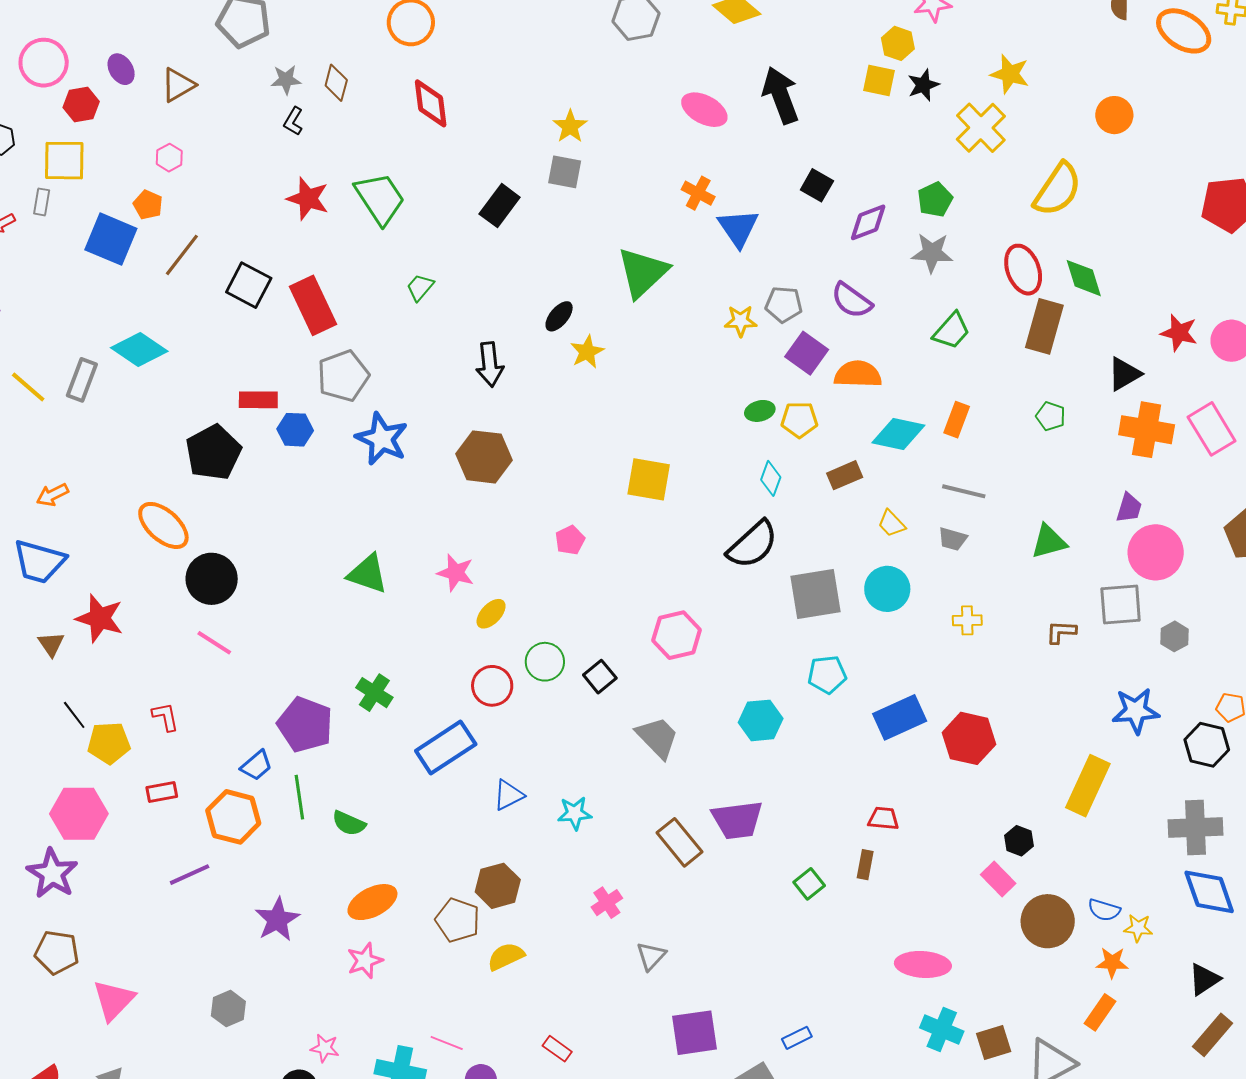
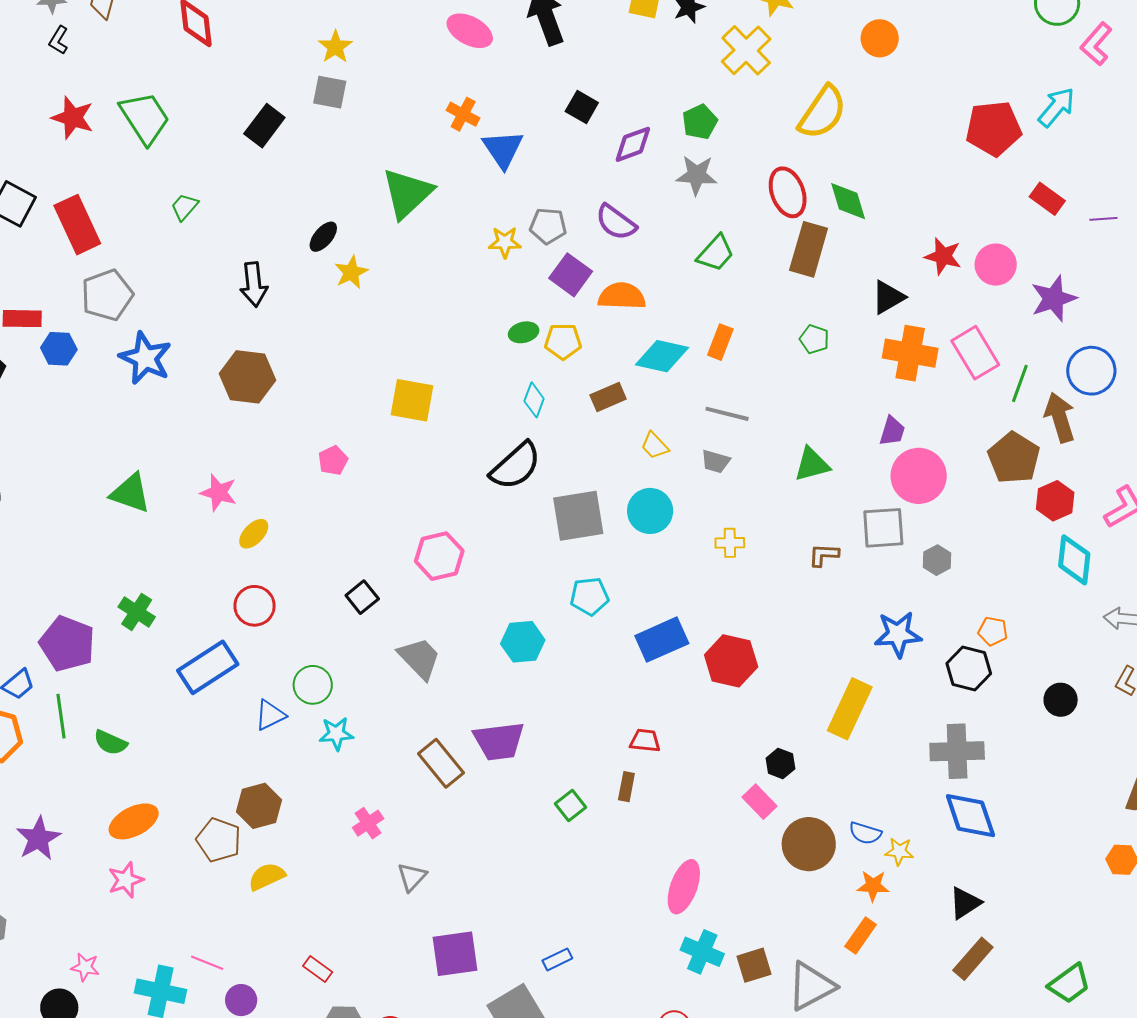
green circle: (545, 662) -> (313, 685), moved
pink ellipse: (923, 964) -> (684, 887), turned -74

